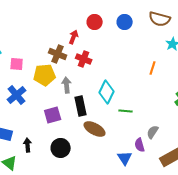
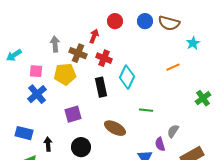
brown semicircle: (160, 19) -> (169, 23), moved
pink square: (17, 64) -> (36, 71), moved
orange line: (153, 68) -> (173, 67), turned 48
gray arrow: (67, 85) -> (55, 44), moved
cyan diamond: (107, 92) -> (127, 77), moved
black rectangle: (81, 106) -> (101, 87), moved

